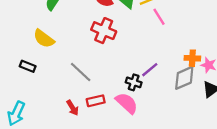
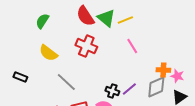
pink line: (159, 17) -> (132, 46), moved
yellow semicircle: (44, 39) -> (48, 53), moved
purple line: (150, 70) -> (129, 89), moved

